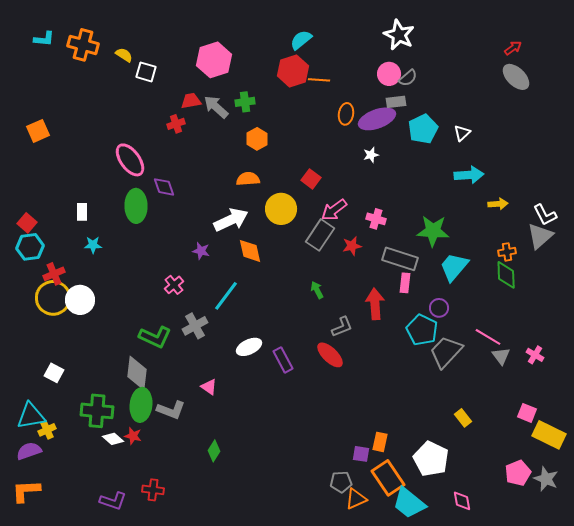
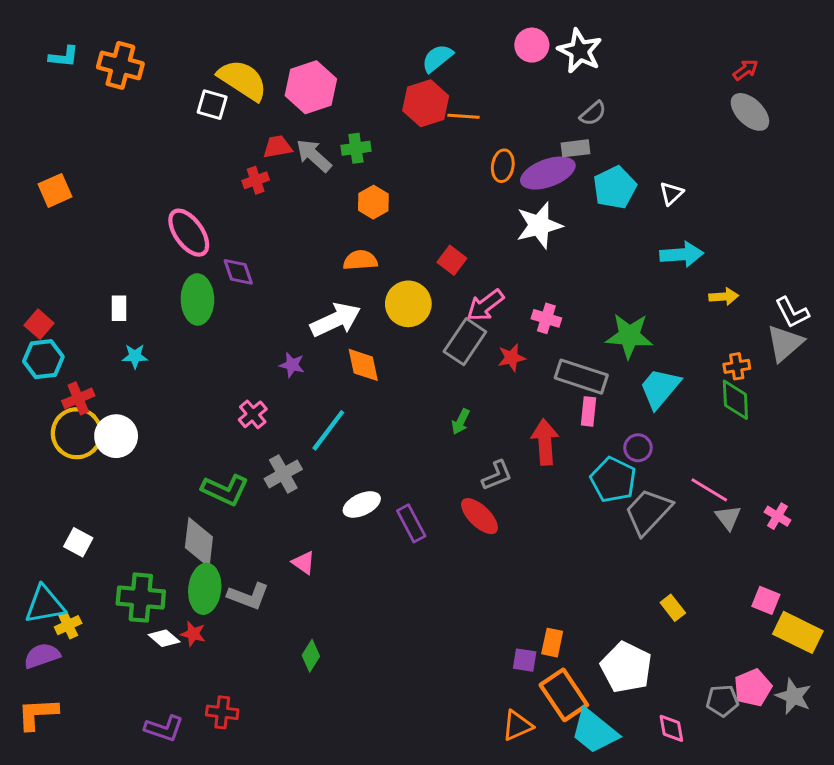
yellow semicircle: (124, 55) -> (243, 80), moved, size x2.0
pink circle: (389, 74) -> (532, 45), moved
white star: (371, 155) -> (539, 225), size x2.0
green arrow: (317, 290) -> (461, 422), turned -126
gray pentagon: (341, 482) -> (722, 701), moved

